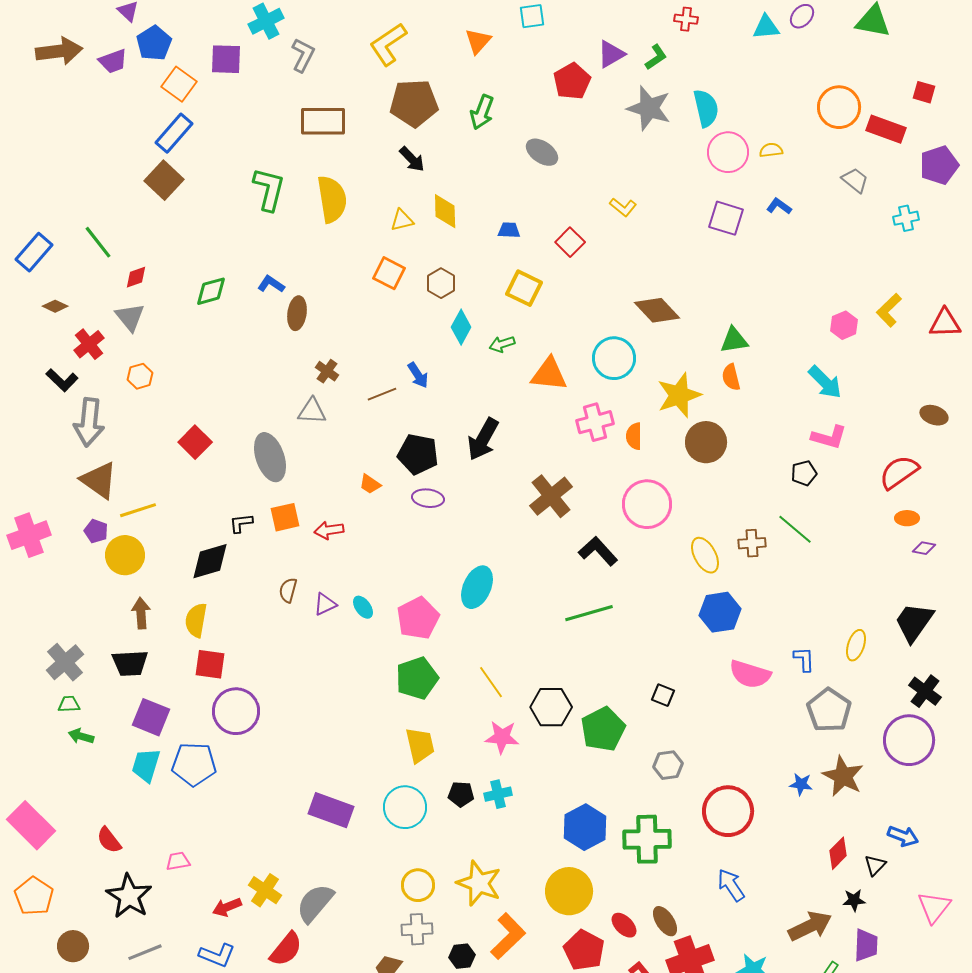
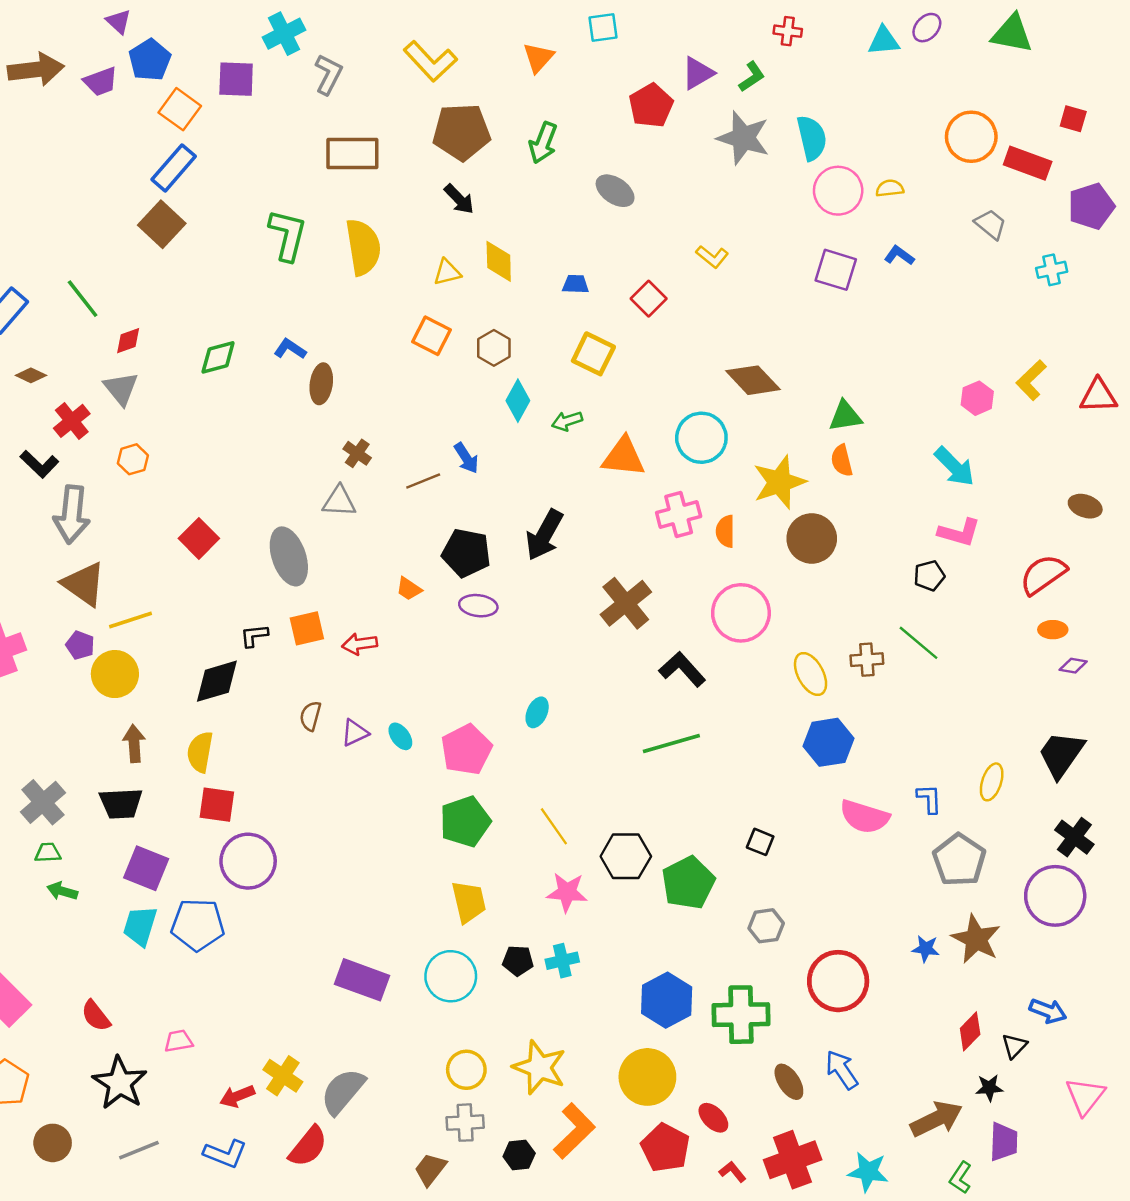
yellow L-shape: (388, 44) -> (430, 61), turned -99
cyan ellipse: (477, 587) -> (537, 712), size x0.6
brown ellipse: (665, 921) -> (789, 1082), moved

